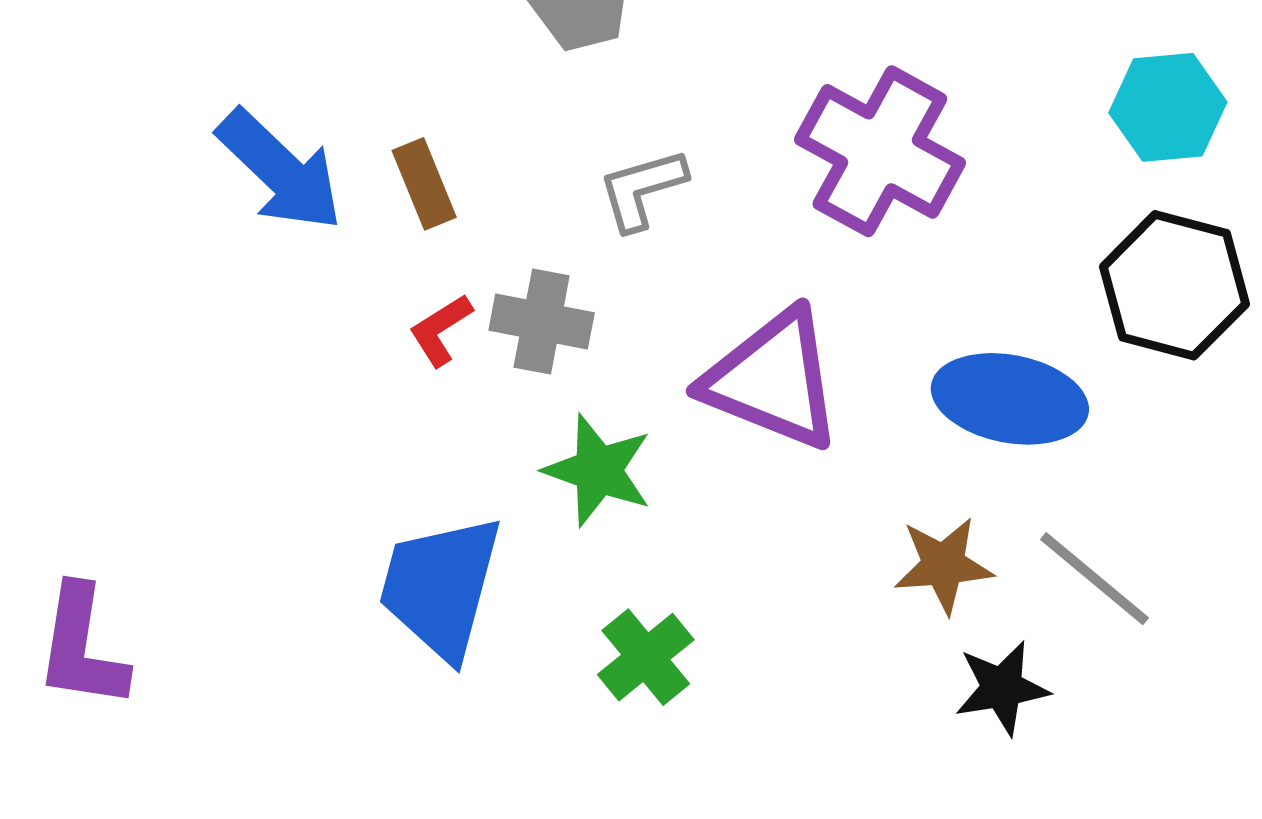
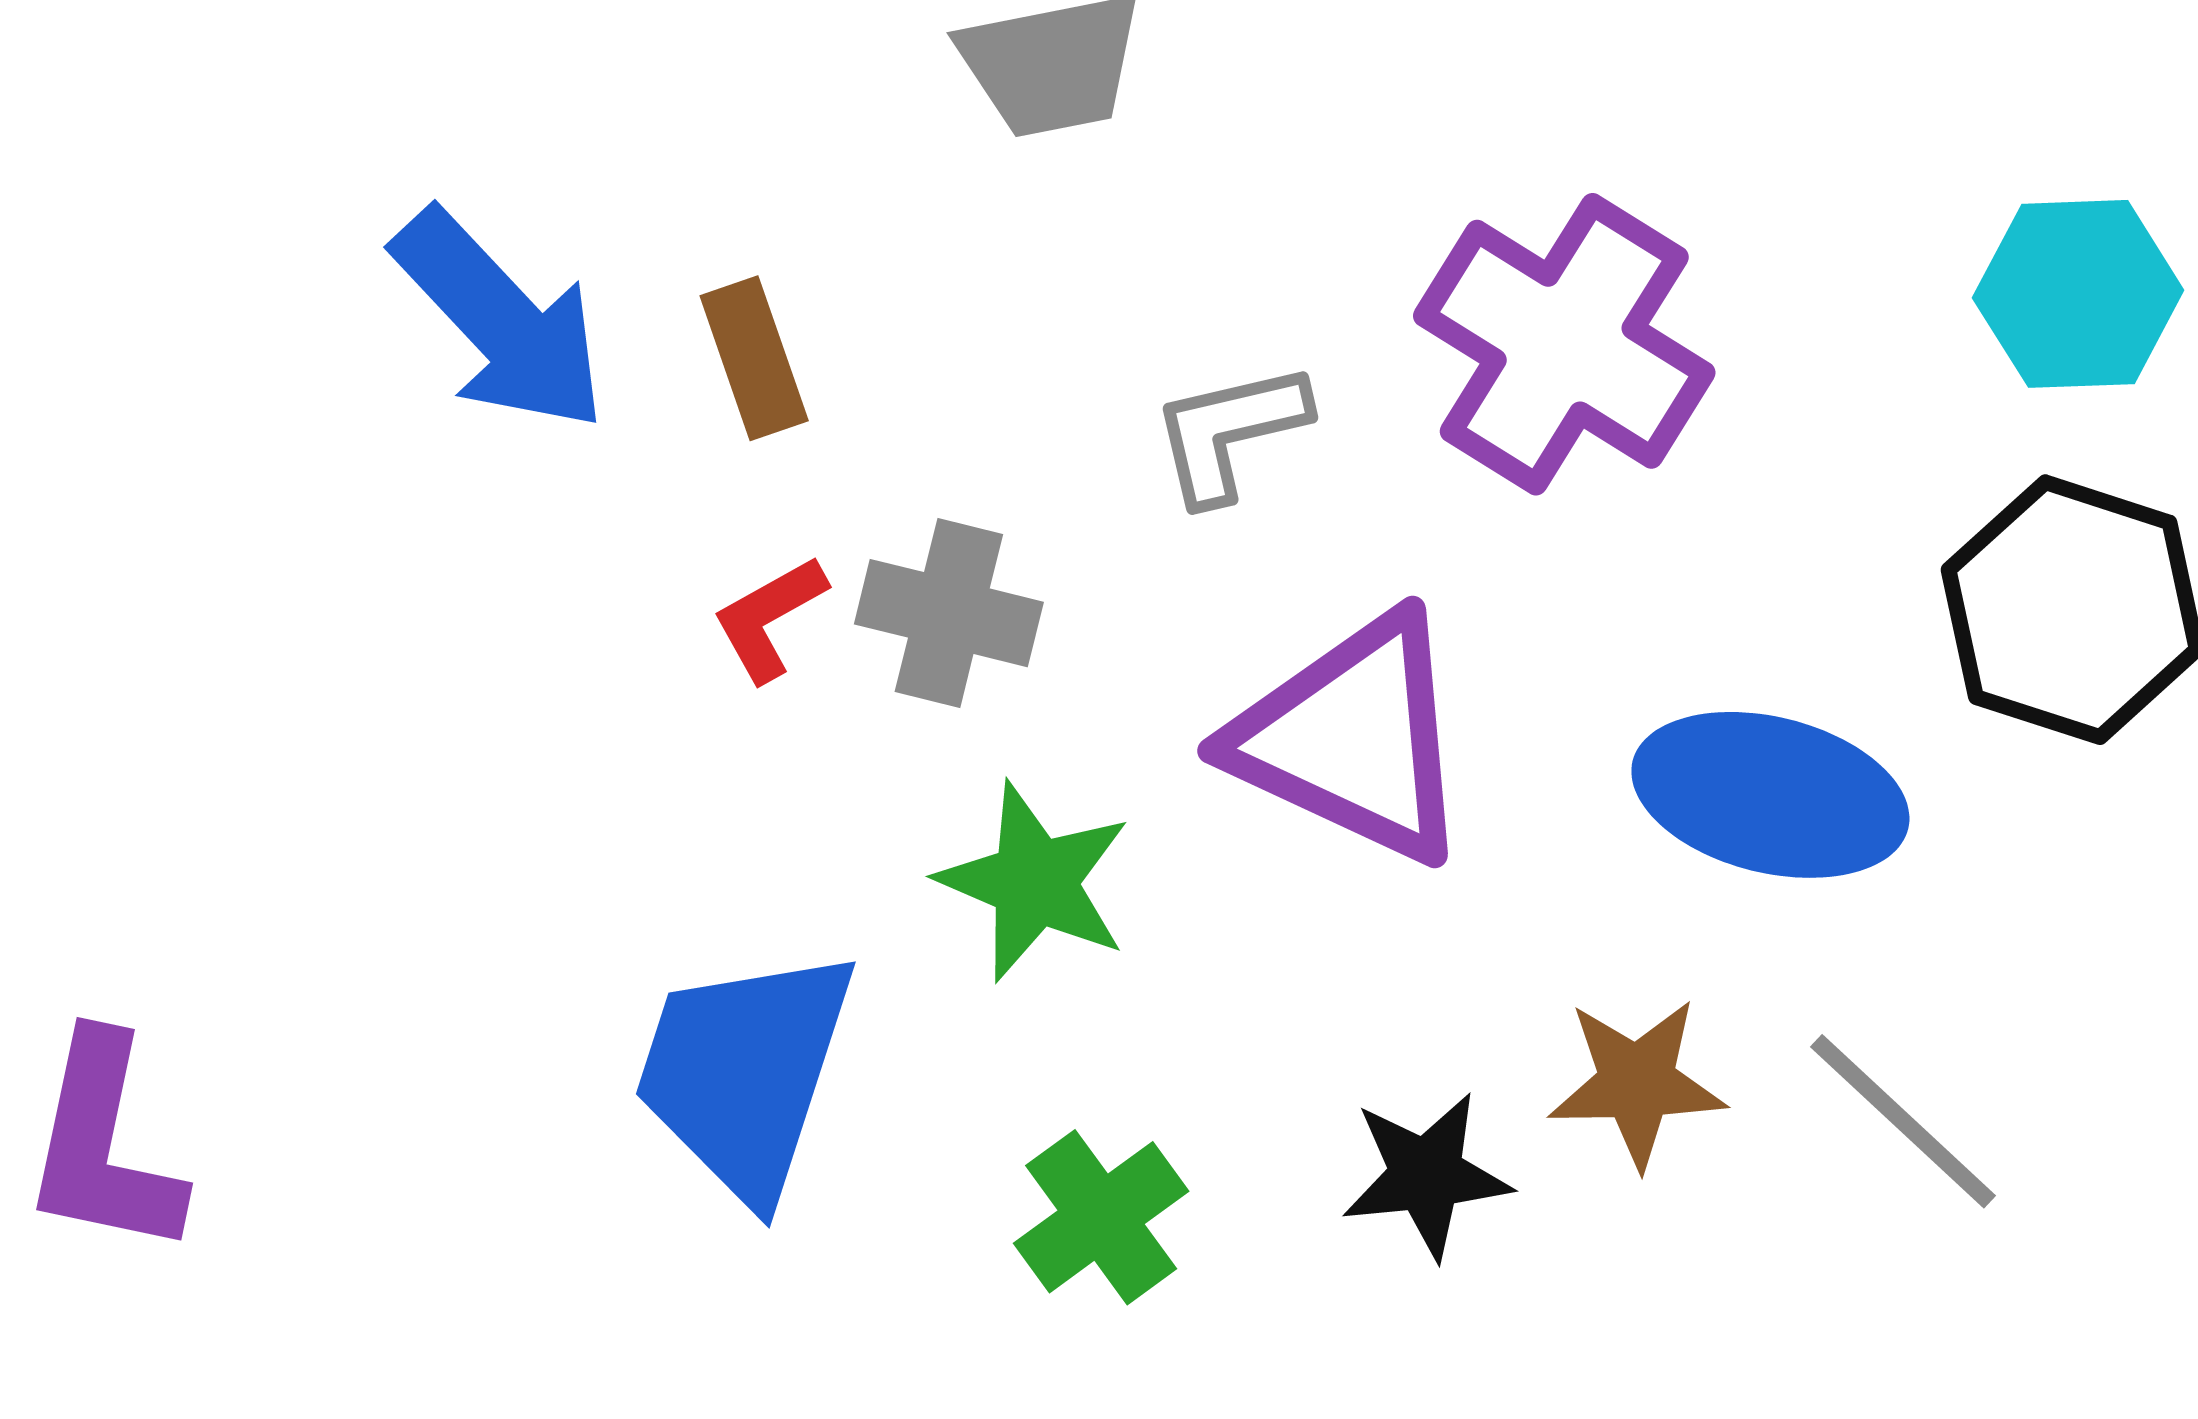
gray L-shape: (642, 189) -> (1230, 432), moved
black star: (1002, 688) -> (1426, 1175), moved

